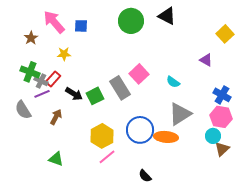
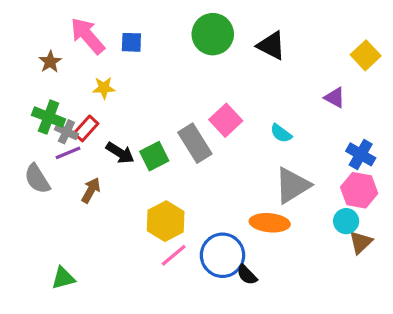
black triangle: (167, 16) -> (271, 46), moved
blue circle: (140, 130) -> (223, 255), moved
green triangle: (56, 159) -> (63, 278), moved, turned -35
black semicircle: (145, 176) -> (247, 275), moved

